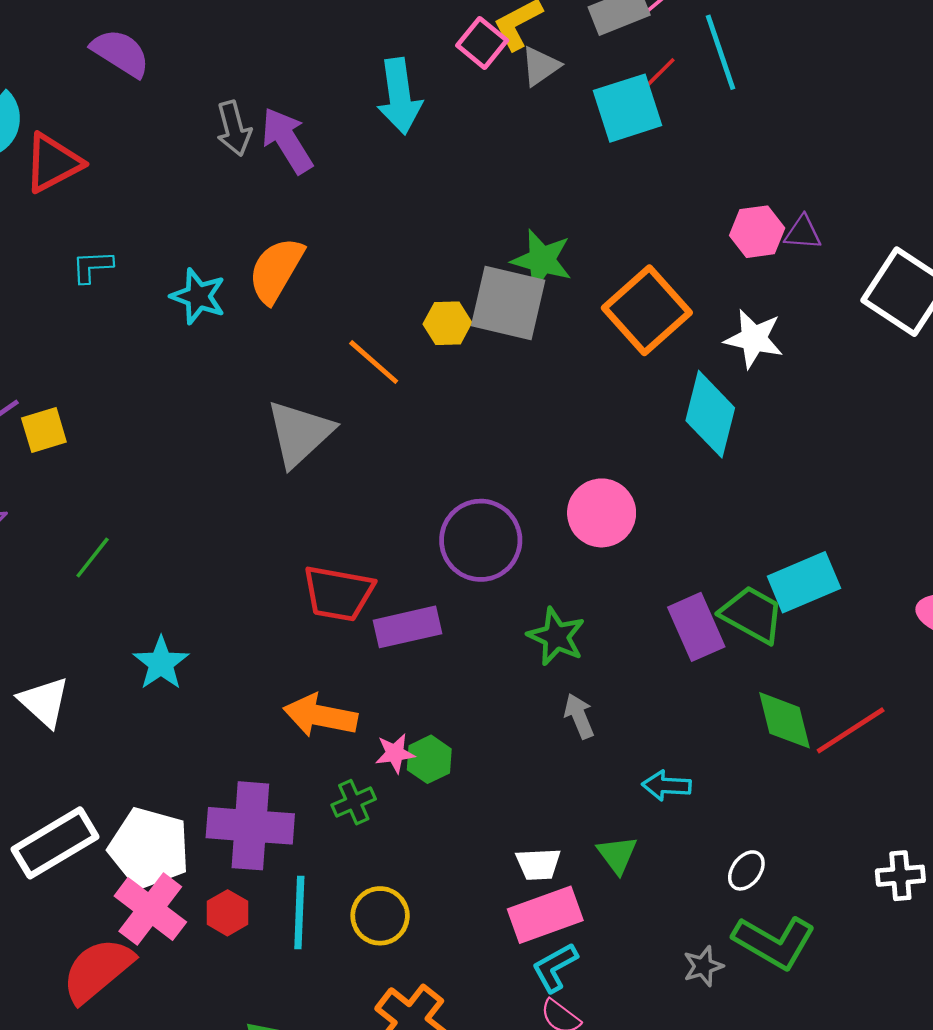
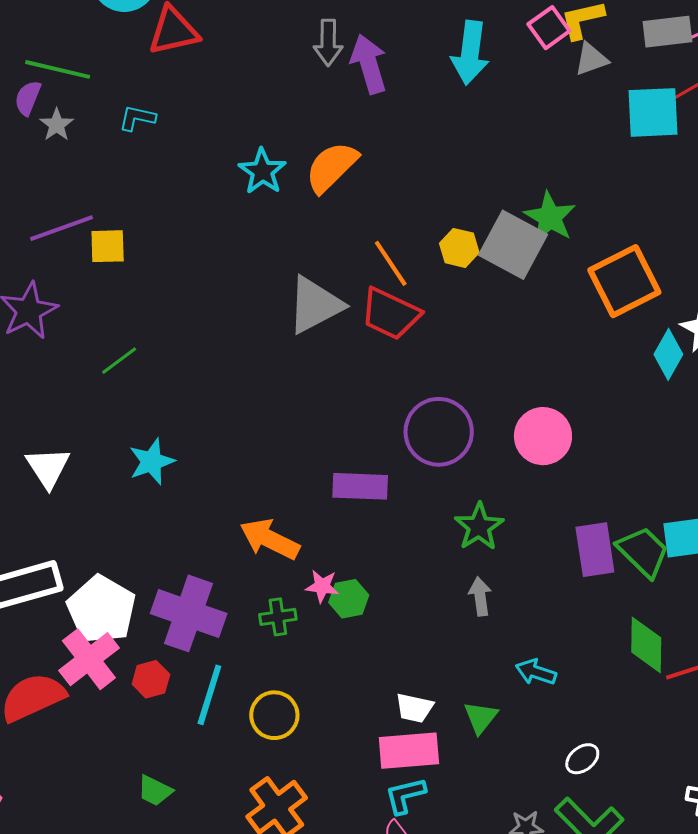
cyan L-shape: (92, 266) -> (137, 118), moved
cyan diamond: (710, 414) -> (668, 354), moved, size x0.7
red trapezoid: (338, 593) -> (390, 314), moved

